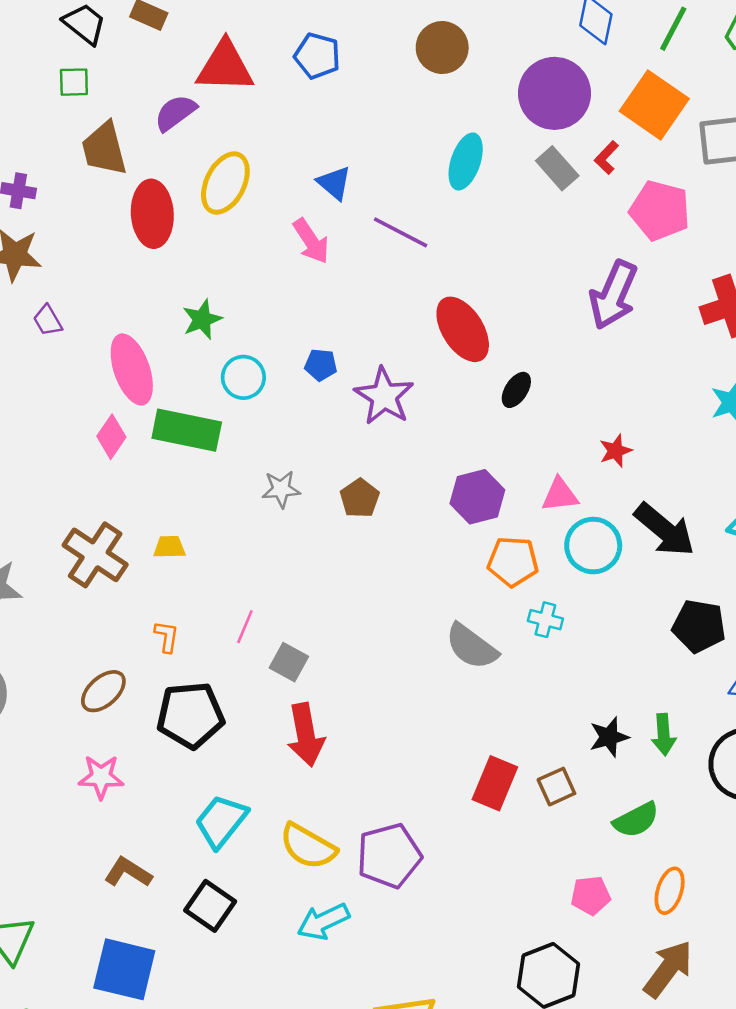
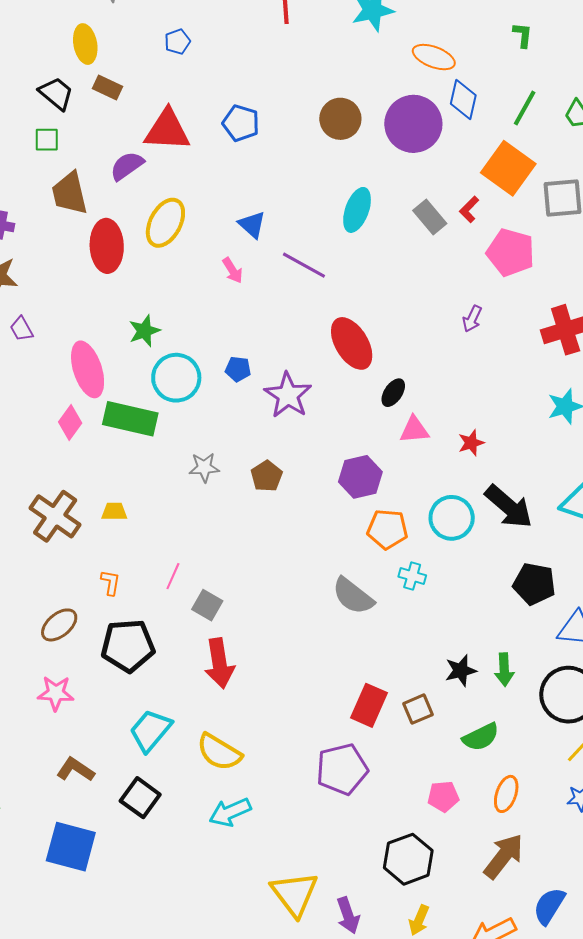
purple circle: (554, 93) -> (413, 124), moved
pink arrow: (311, 241) -> (233, 270), size x0.7
purple arrow: (613, 295) -> (472, 319), size x0.5
cyan circle: (243, 377) -> (176, 378), size x1.4
pink triangle: (560, 495) -> (414, 430), moved
purple pentagon: (389, 856) -> (342, 769), moved

